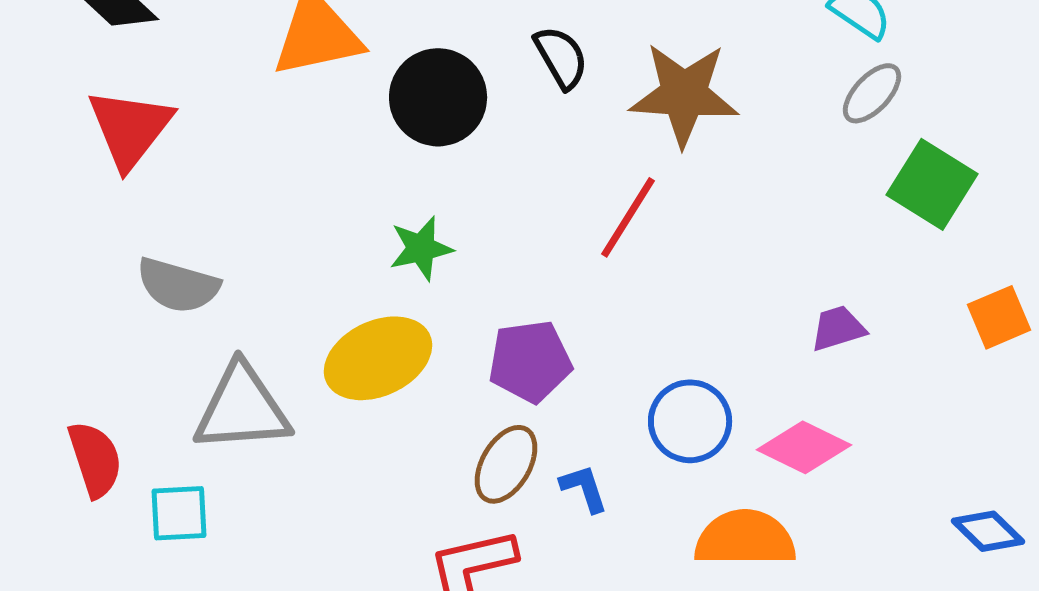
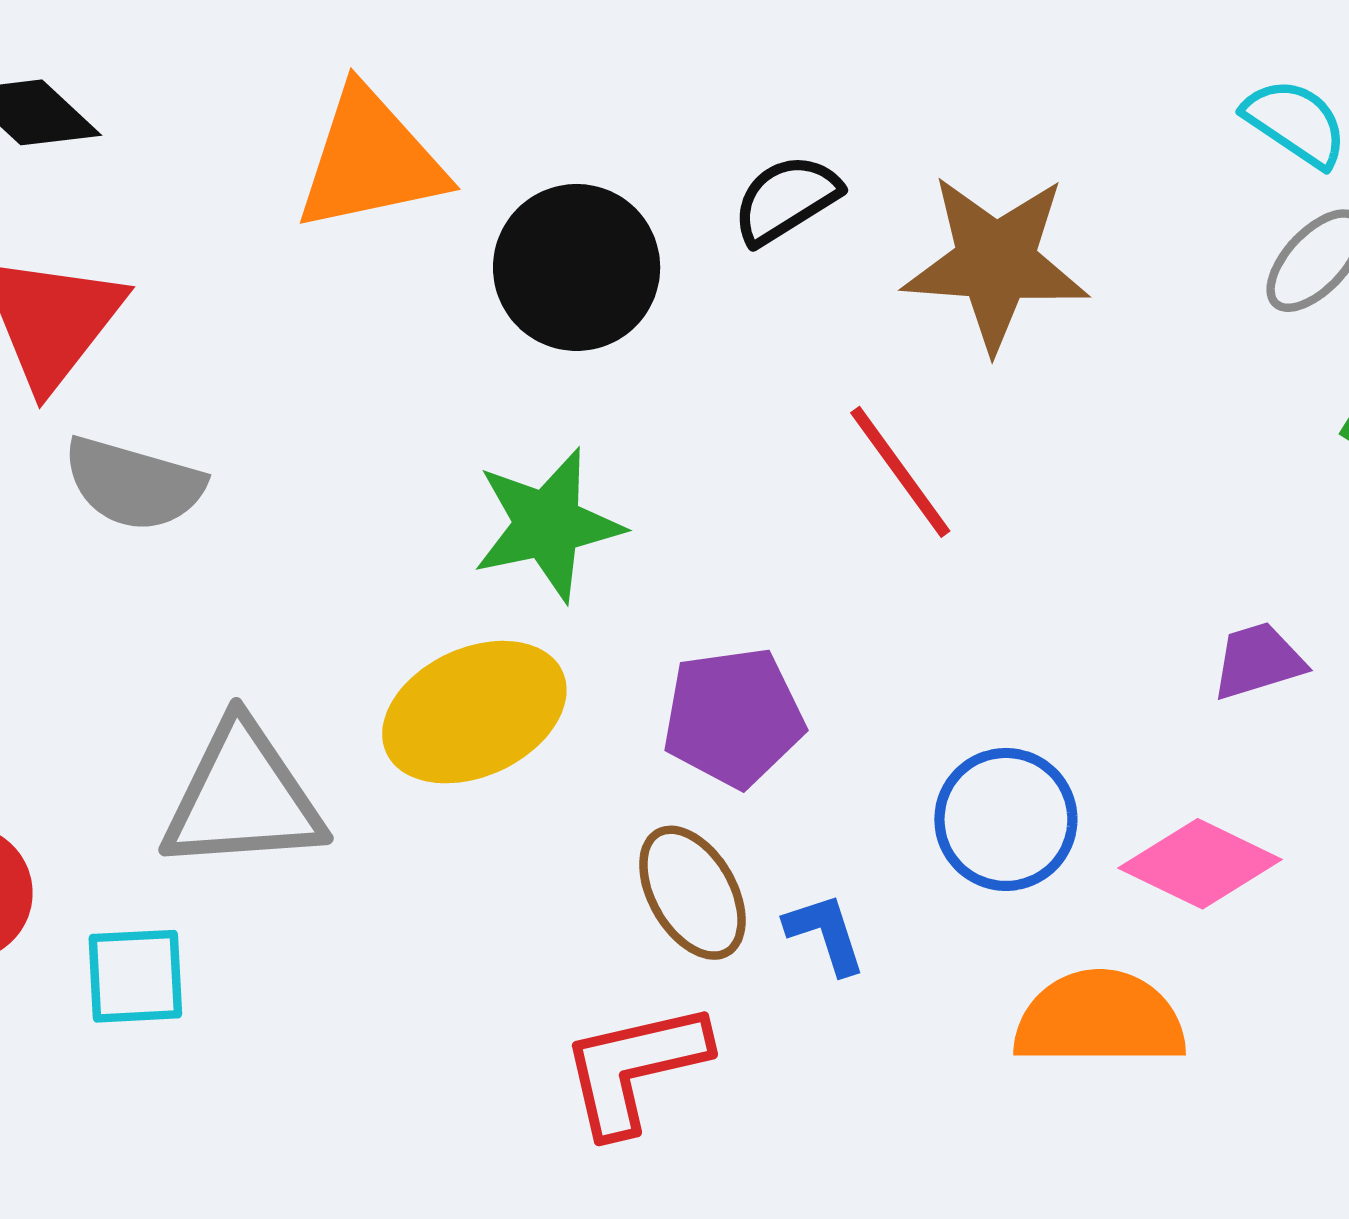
black semicircle: (561, 57) -> (786, 199), turned -92
red line: (628, 217) -> (900, 472), turned -68
green star: (421, 248) -> (548, 525), size x1.4
gray semicircle: (178, 285) -> (134, 484), moved
brown ellipse: (506, 464) -> (692, 893), turned -60

